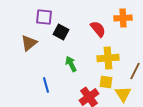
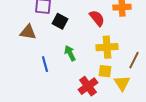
brown triangle: (29, 43) -> (28, 32), turned 48
blue line: (46, 85) -> (45, 64), moved

